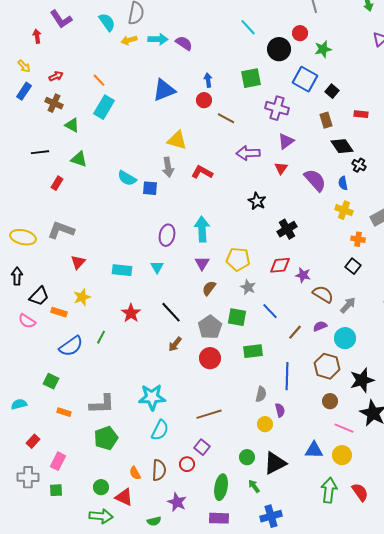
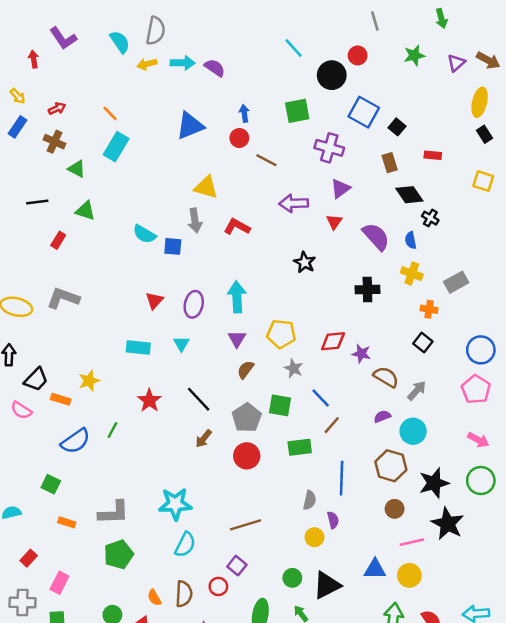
green star: (323, 49) -> (414, 55), moved
black cross: (287, 229) -> (367, 290), moved, turned 30
red triangle: (78, 262) -> (154, 301), moved
brown line: (295, 332) -> (332, 425), moved
pink line: (344, 428) -> (412, 542), turned -36

